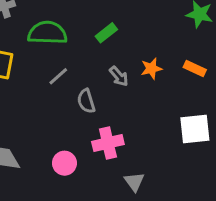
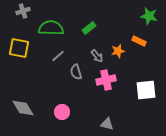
orange rectangle: (195, 69) -> (139, 41), moved
pink cross: (108, 143) -> (106, 80), moved
gray triangle: (134, 182) -> (107, 124), turned -40

